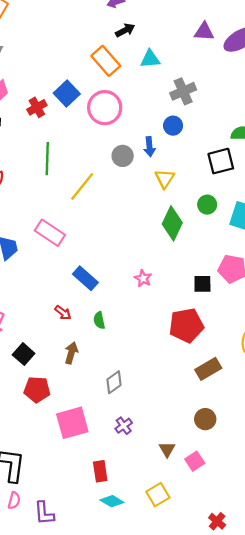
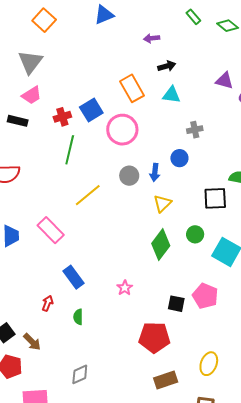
black arrow: (125, 30) -> (167, 66), moved
gray cross: (183, 91) -> (195, 130), size x0.7
green line: (47, 159) -> (70, 150), moved
red arrow: (63, 313) -> (47, 303), turned -119
brown arrow: (71, 353) -> (32, 342), moved, turned 108

